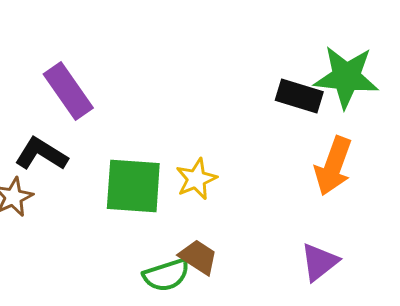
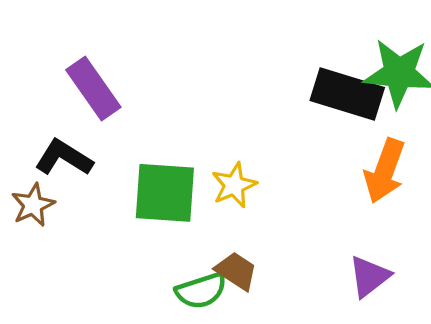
black rectangle: (299, 96) -> (347, 94), size x1.4

